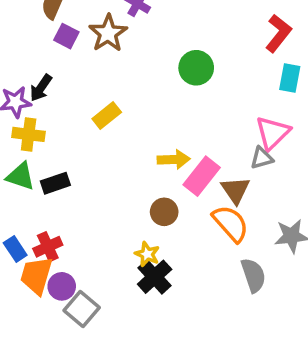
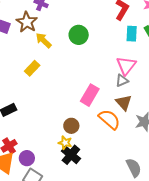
yellow arrow: (174, 159) -> (44, 40), moved, turned -126
brown triangle: (235, 190) -> (124, 102), moved
brown circle: (164, 212) -> (71, 126), moved
gray semicircle: (253, 275) -> (134, 168), moved
purple circle: (62, 286) -> (27, 158), moved

